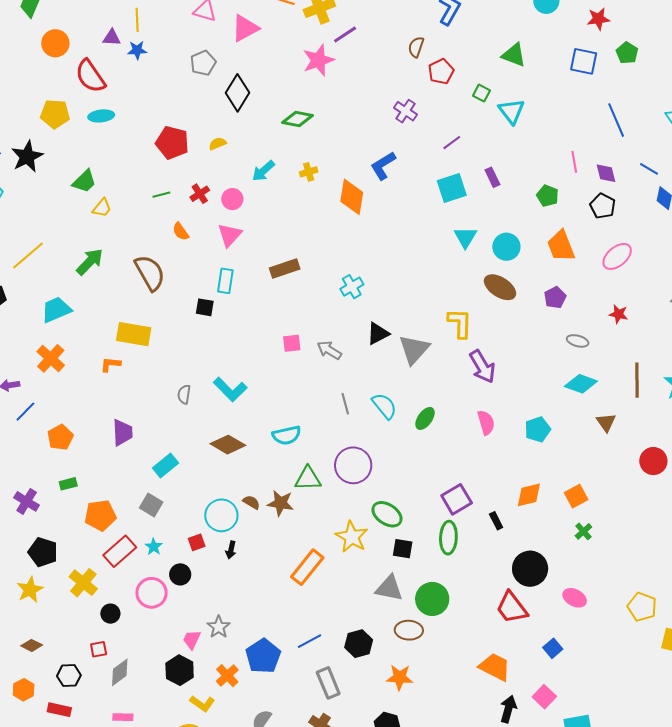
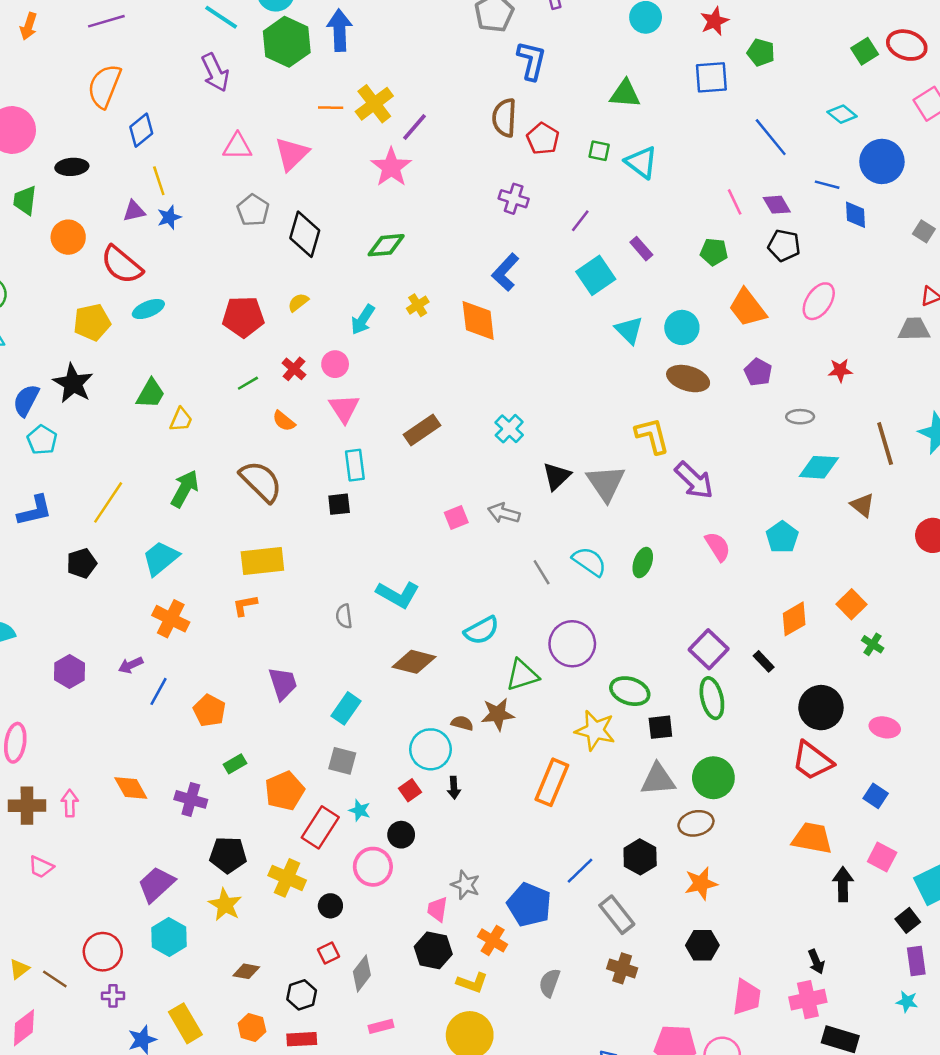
brown semicircle: (416, 47) -> (504, 118), size x1.4

